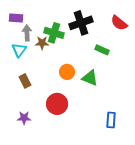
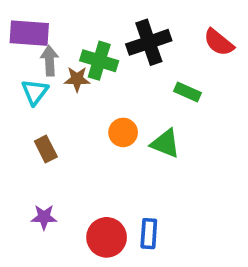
purple rectangle: (16, 18) -> (29, 33), size x1.5
red circle: (57, 104) -> (107, 237), moved
blue rectangle: (111, 120) -> (149, 234), moved

